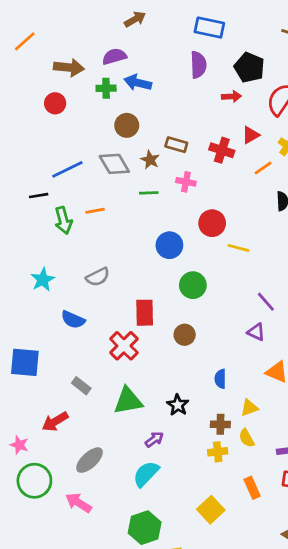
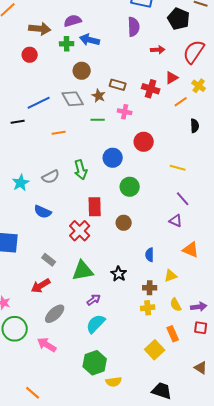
black pentagon: (249, 68) -> (179, 19), moved
green arrow: (63, 220) -> (81, 170), moved
yellow line: (238, 248) -> (178, 168), moved
gray semicircle: (98, 277) -> (51, 177), moved
red arrow: (55, 422) -> (41, 286), moved
yellow semicircle: (247, 438) -> (176, 305), moved
purple arrow: (154, 439) -> (94, 300), moved
yellow square: (211, 510) -> (155, 350), moved

